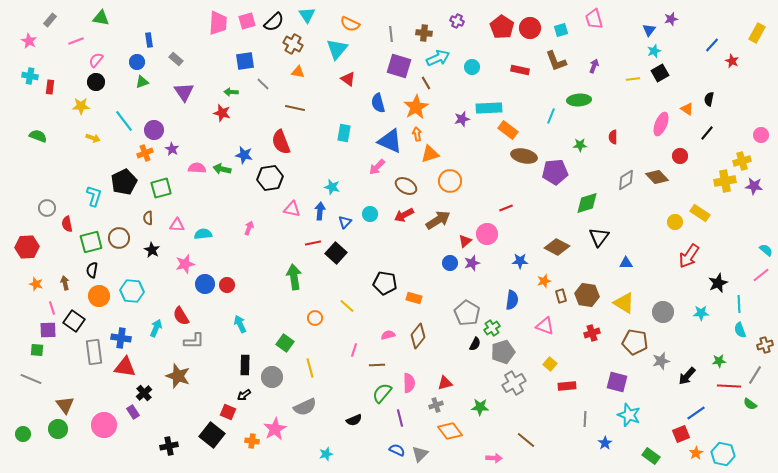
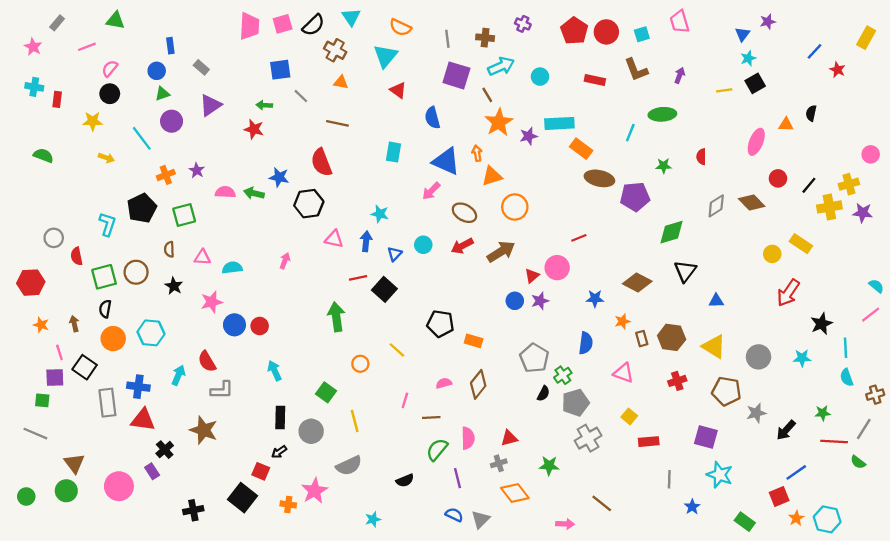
purple triangle: (184, 92) -> (210, 105), turned 30
orange star: (416, 107) -> (499, 122), moved
orange triangle: (687, 109) -> (786, 125), turned -32
purple circle: (154, 130) -> (172, 121), moved
black line: (707, 133) -> (809, 185), moved

